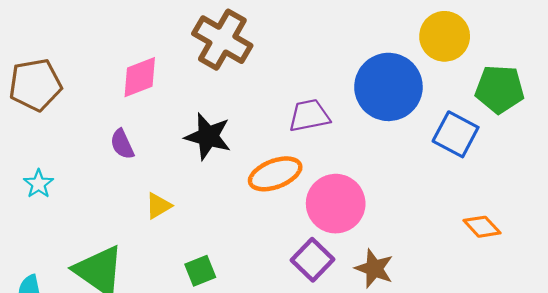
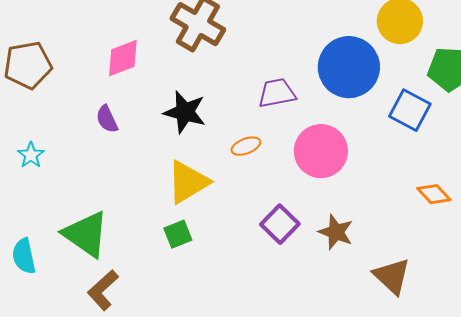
orange ellipse: (275, 174) -> (246, 146), size x0.6
pink circle: (336, 204) -> (321, 151), moved
yellow triangle: (158, 206) -> (188, 182), moved, size x1.8

